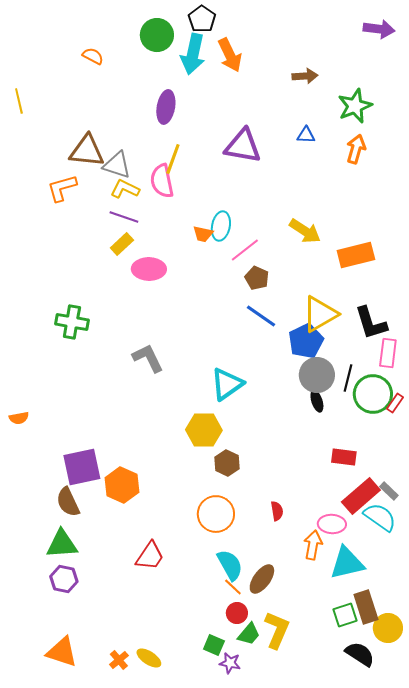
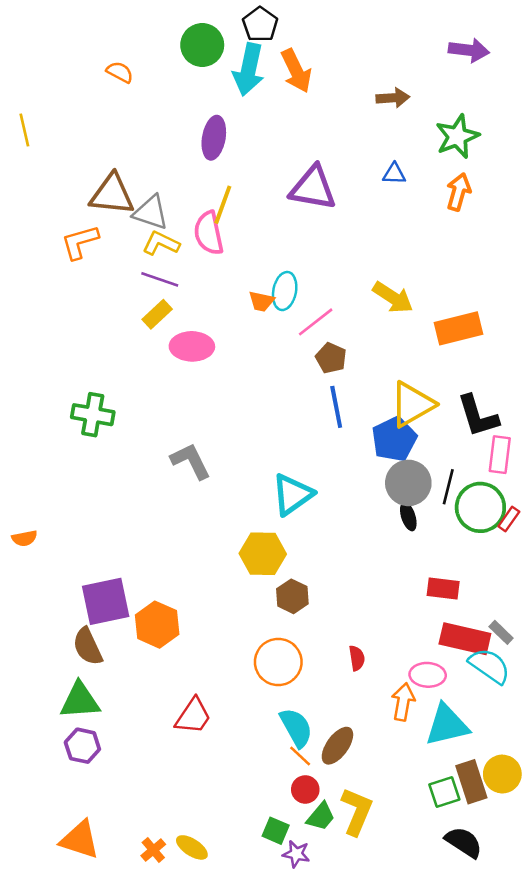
purple arrow: (379, 29) -> (469, 50), moved
blue line: (261, 316) -> (336, 407), turned 44
red rectangle: (361, 496) -> (465, 639), turned 54
yellow circle: (388, 628) -> (502, 774), moved

